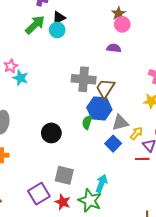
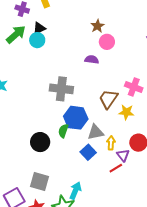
pink circle: (122, 24) -> (107, 42), moved
brown trapezoid: (105, 88) -> (108, 99), moved
black circle: (51, 133) -> (40, 142), moved
yellow arrow: (136, 133) -> (111, 143), turned -40
red line: (142, 159) -> (116, 168), turned -32

